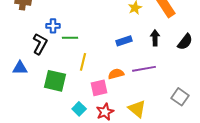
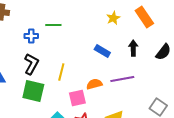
green line: (70, 38) -> (53, 25), moved
blue rectangle: (124, 41) -> (102, 51), turned 49
black L-shape: (40, 44) -> (31, 64), moved

